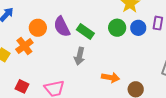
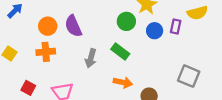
green circle: (117, 28) -> (126, 21), moved
green rectangle: (85, 32) -> (120, 52), moved
orange cross: (24, 46) -> (46, 52), moved, turned 30

